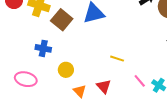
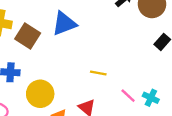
yellow circle: (66, 70) -> (40, 94), size x1.5

